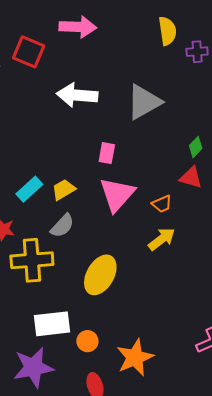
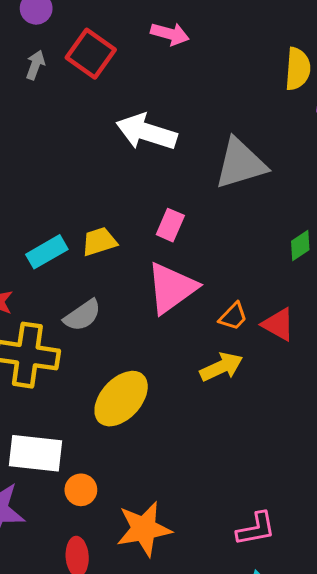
pink arrow: (78, 27) -> (170, 34), size x0.7
red triangle: (191, 178) -> (278, 324), moved
yellow trapezoid: (64, 190) -> (99, 242), moved
orange trapezoid: (162, 204) -> (233, 316), turned -35

